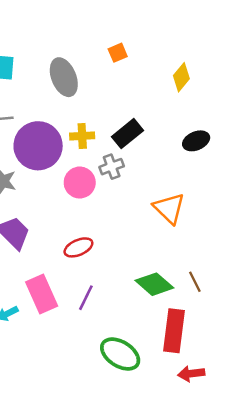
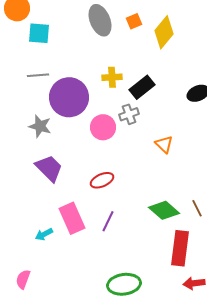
gray ellipse: (64, 77) -> (100, 20), moved
yellow diamond: (181, 77) -> (164, 32), moved, size x1.4
yellow cross: (82, 136) -> (112, 77), moved
orange triangle: (169, 208) -> (164, 144), moved, size x0.7
green ellipse: (120, 354) -> (124, 284), moved, turned -40

